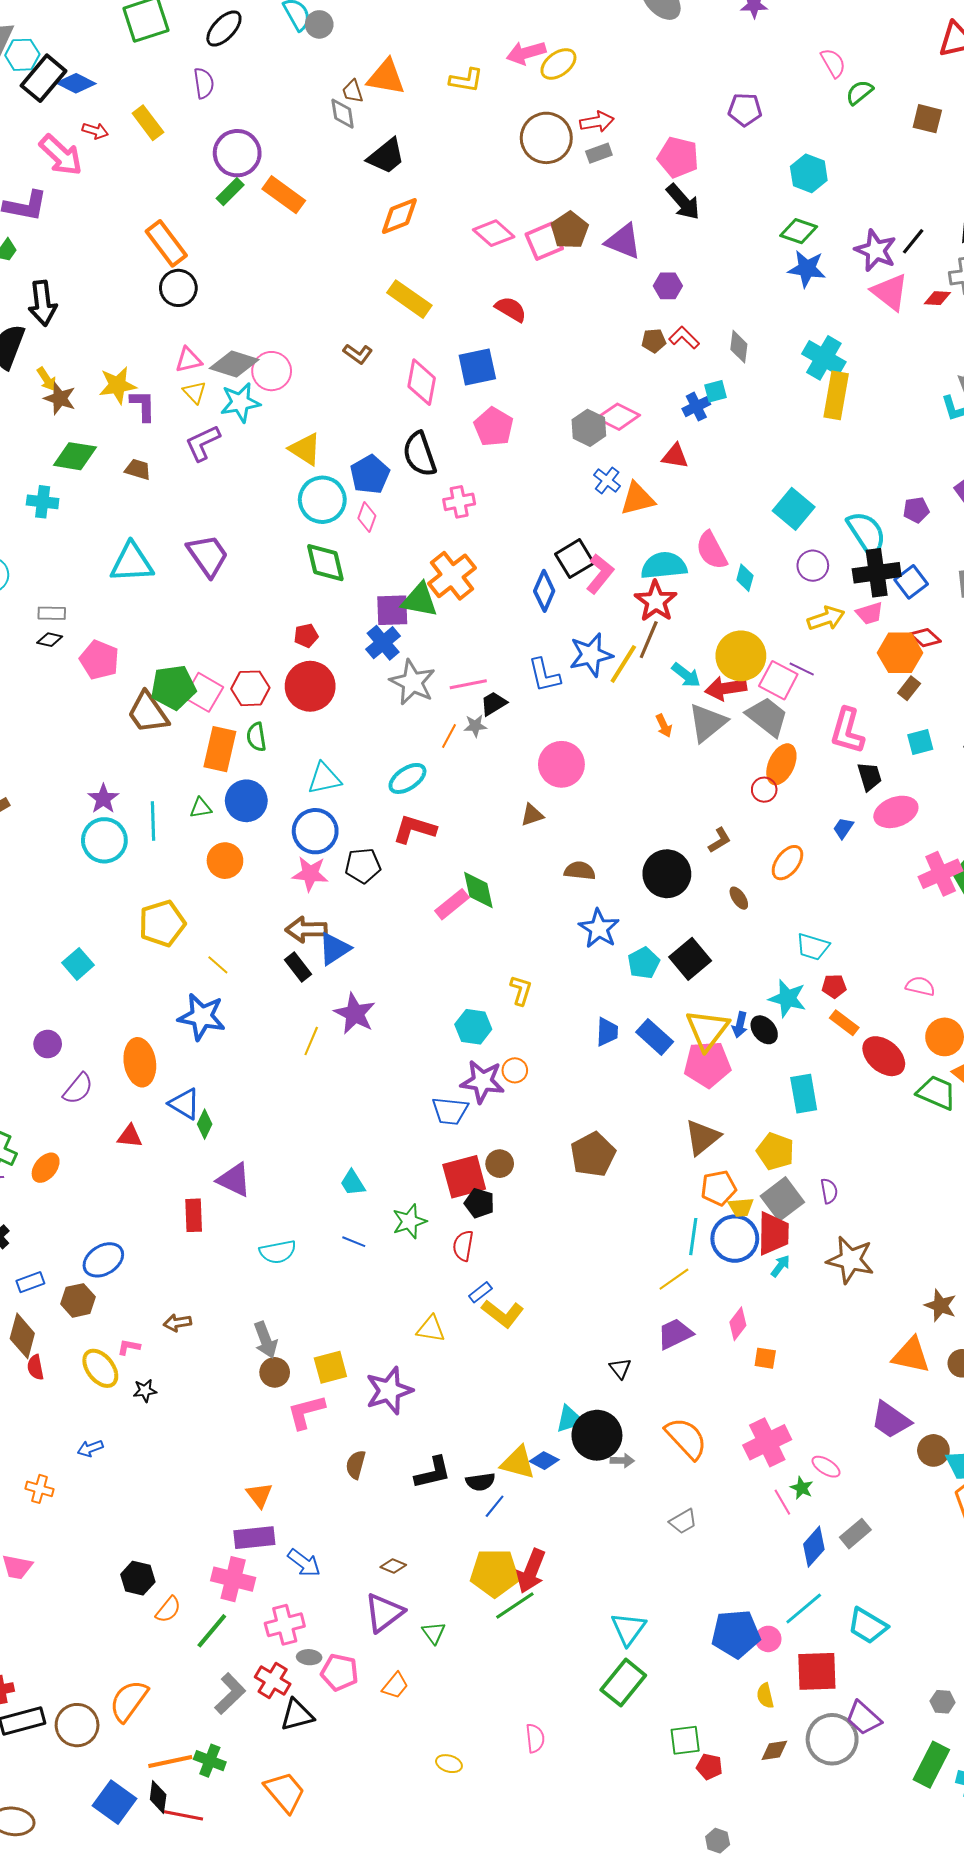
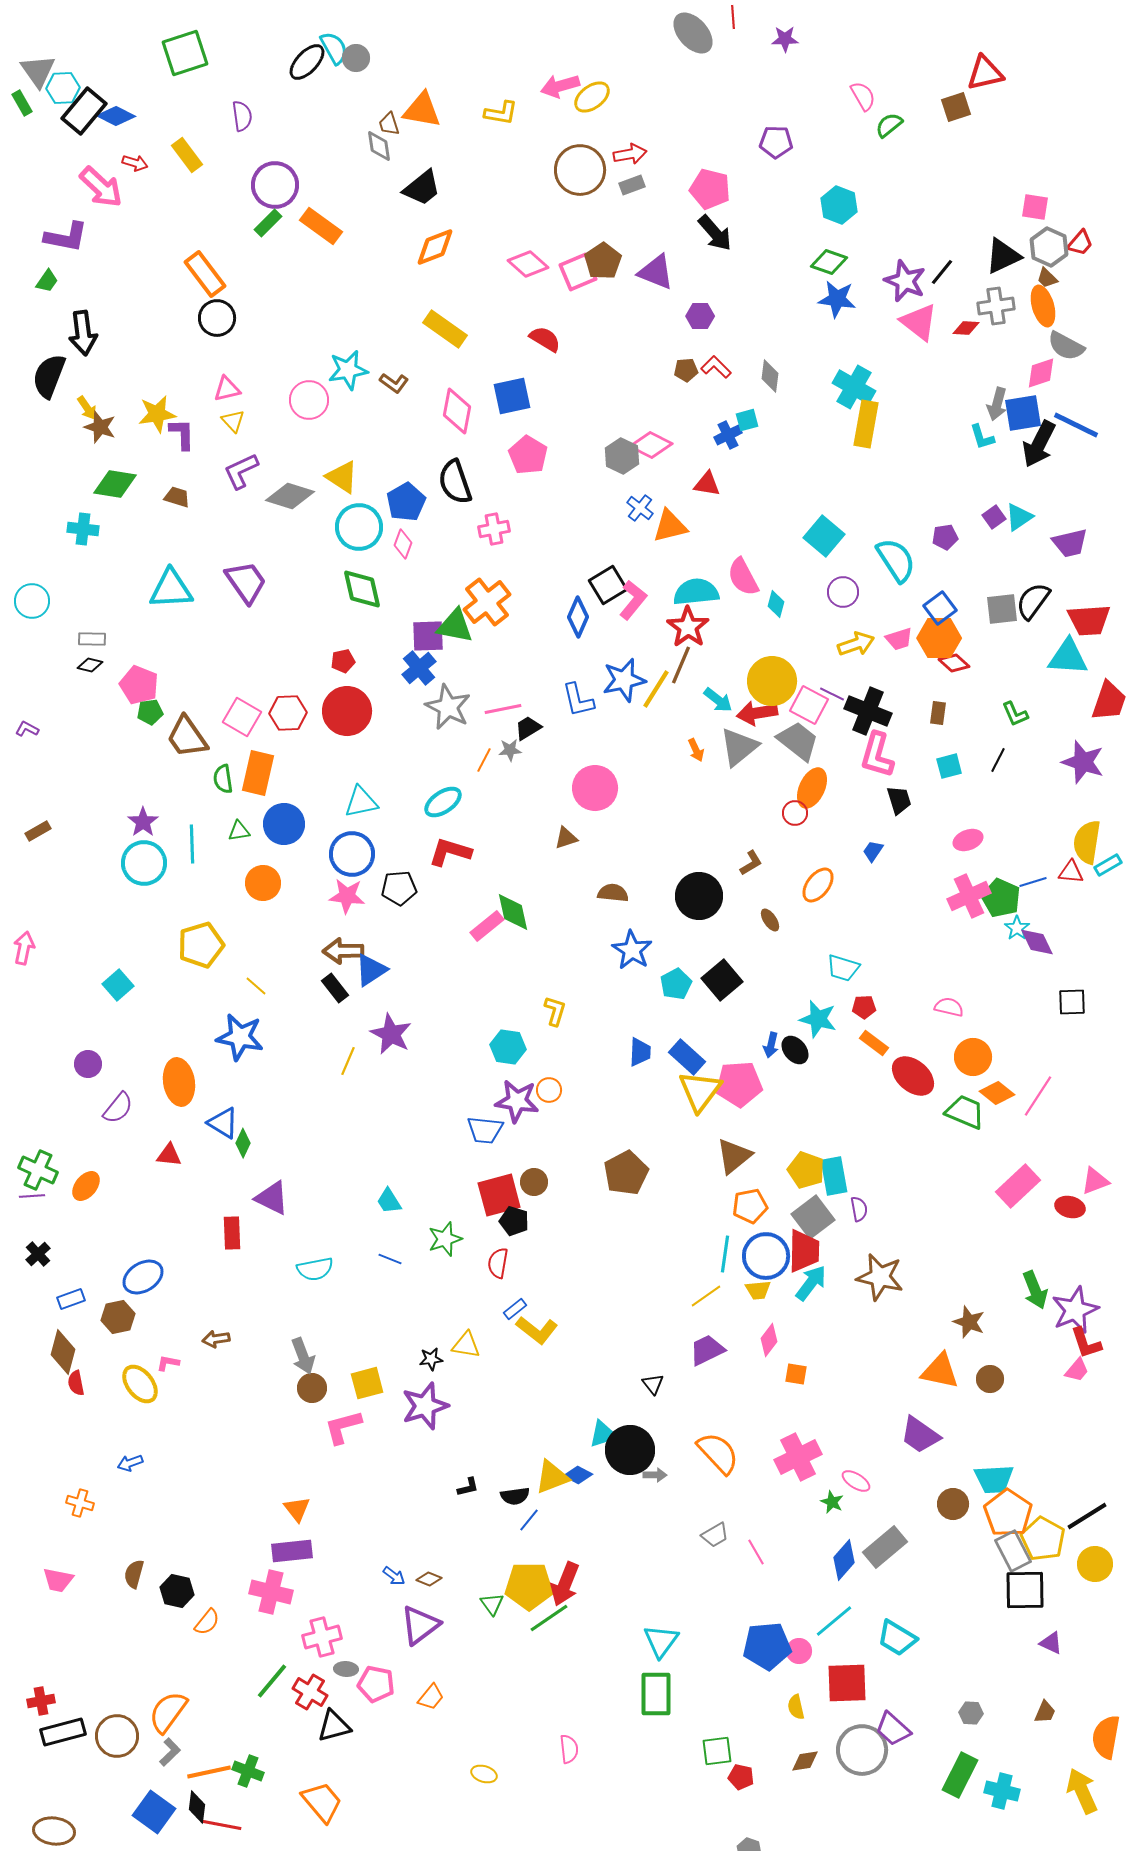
black ellipse: (224, 28) -> (307, 62), moved
brown square: (927, 119) -> (956, 107), moved, turned -32
gray diamond: (234, 364) -> (290, 496), moved
cyan star: (240, 402) -> (348, 370), moved
black cross: (877, 573) -> (868, 711), moved, turned 30
orange hexagon: (900, 653) -> (939, 638), moved
green pentagon: (173, 687) -> (150, 712), moved, size x0.6
brown rectangle: (909, 688) -> (938, 713), turned -30
green semicircle: (256, 737) -> (223, 779), moved
pink ellipse: (896, 812) -> (968, 840), moved, size x0.7
yellow triangle: (707, 1030) -> (700, 1091), moved
cyan rectangle: (804, 1094) -> (834, 1176), moved
yellow trapezoid: (741, 1207) -> (758, 1290), moved
cyan arrow: (780, 1266) -> (811, 1283), size x1.6
black star: (145, 1391) -> (431, 1359), moved
brown circle: (933, 1450) -> (953, 1504), moved
yellow triangle: (518, 1463) -> (552, 1477), turned -36
brown semicircle: (356, 1465) -> (134, 1574), moved
black L-shape: (433, 1473) -> (468, 1487), size x0.6
pink line: (782, 1502) -> (756, 1552), moved
gray rectangle: (855, 1534) -> (885, 1547), size x1.4
blue arrow: (304, 1563) -> (394, 1576), moved, size x0.7
green line: (212, 1631) -> (272, 1681), moved
green triangle: (434, 1633) -> (492, 1604), moved
green rectangle: (623, 1683) -> (656, 1694), turned -39
gray L-shape: (230, 1694) -> (170, 1752), moved, size x0.7

